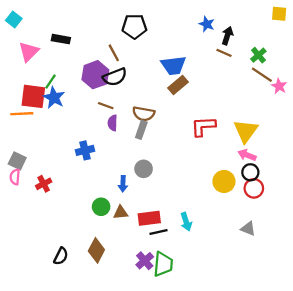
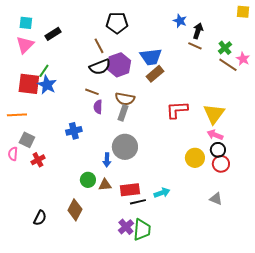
cyan square: (14, 20) -> (26, 23), moved, turned -32
black rectangle: (61, 39) -> (53, 34), turned -42
purple hexagon: (95, 75) -> (119, 65), moved
pink star: (279, 86) -> (243, 59), moved
orange line: (22, 114) -> (17, 115), moved
gray square: (17, 161) -> (27, 140), moved
gray circle: (144, 169) -> (125, 147), size x1.6
cyan arrow: (186, 222) -> (162, 193), turned -91
brown diamond: (96, 250) -> (75, 210), moved
black semicircle: (61, 256) -> (40, 218), moved

